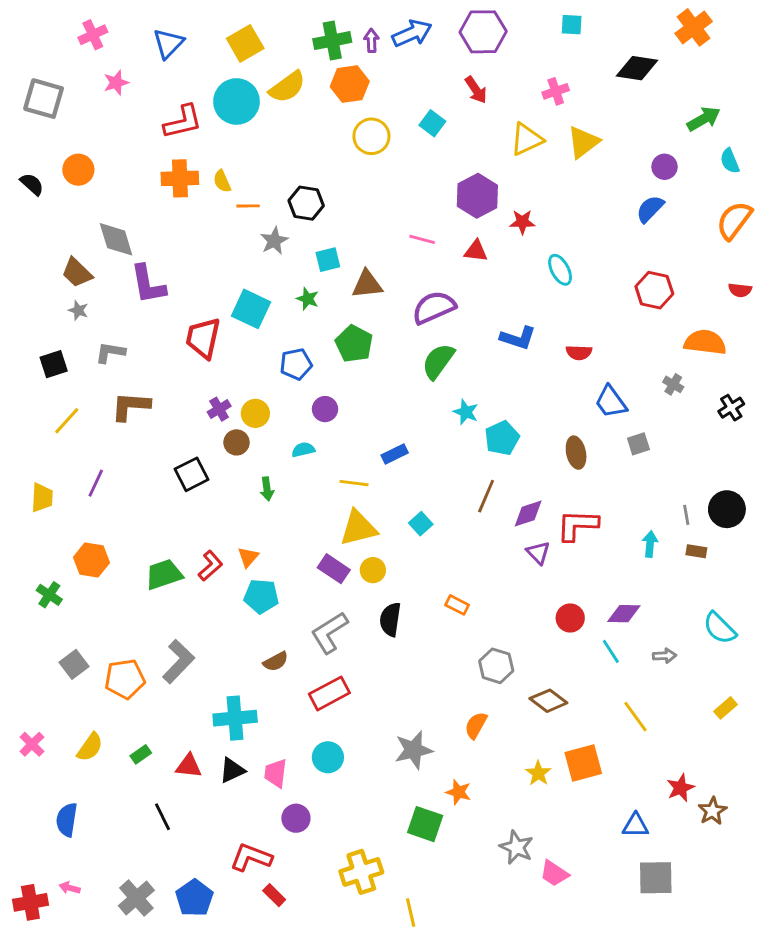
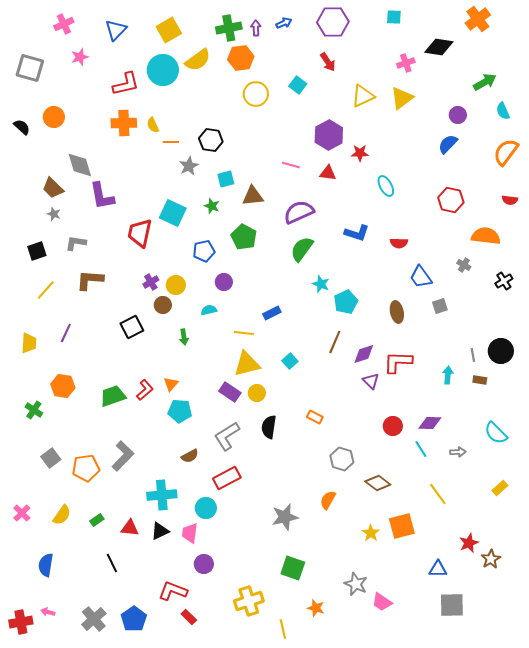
blue arrow: (412, 33) -> (284, 23), size x0.6
pink cross: (556, 91) -> (406, 63), moved
cyan circle: (328, 757) -> (206, 508), moved
orange star: (458, 792) -> (316, 608), moved

